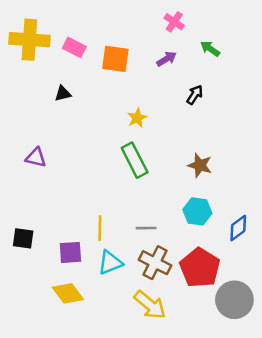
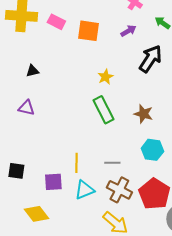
black triangle: (63, 94) -> (32, 71), moved
black arrow: (195, 95) -> (150, 59), size x1.8
brown star: (200, 165) -> (143, 114), moved
yellow diamond: (68, 293) -> (36, 214), moved

